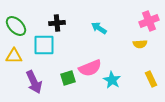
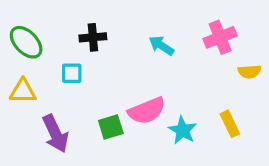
pink cross: (149, 21) -> (220, 37), moved
yellow semicircle: (140, 44) -> (249, 72), moved
cyan square: (44, 45) -> (72, 73), size x0.6
yellow rectangle: (151, 79) -> (230, 124), moved

